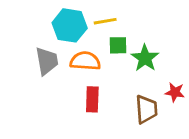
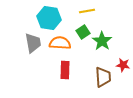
yellow line: (105, 21) -> (87, 11), moved
green square: (118, 45) -> (83, 32), turned -32

